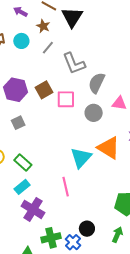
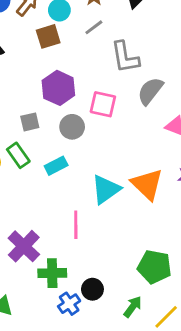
purple hexagon: (16, 90) -> (58, 88), moved
brown square: (44, 90) -> (48, 36), moved
gray circle: (94, 113) -> (72, 127), moved
green rectangle: (23, 162) -> (18, 155), moved
cyan rectangle: (22, 187) -> (56, 166), moved
green cross: (51, 238) -> (52, 273), moved

